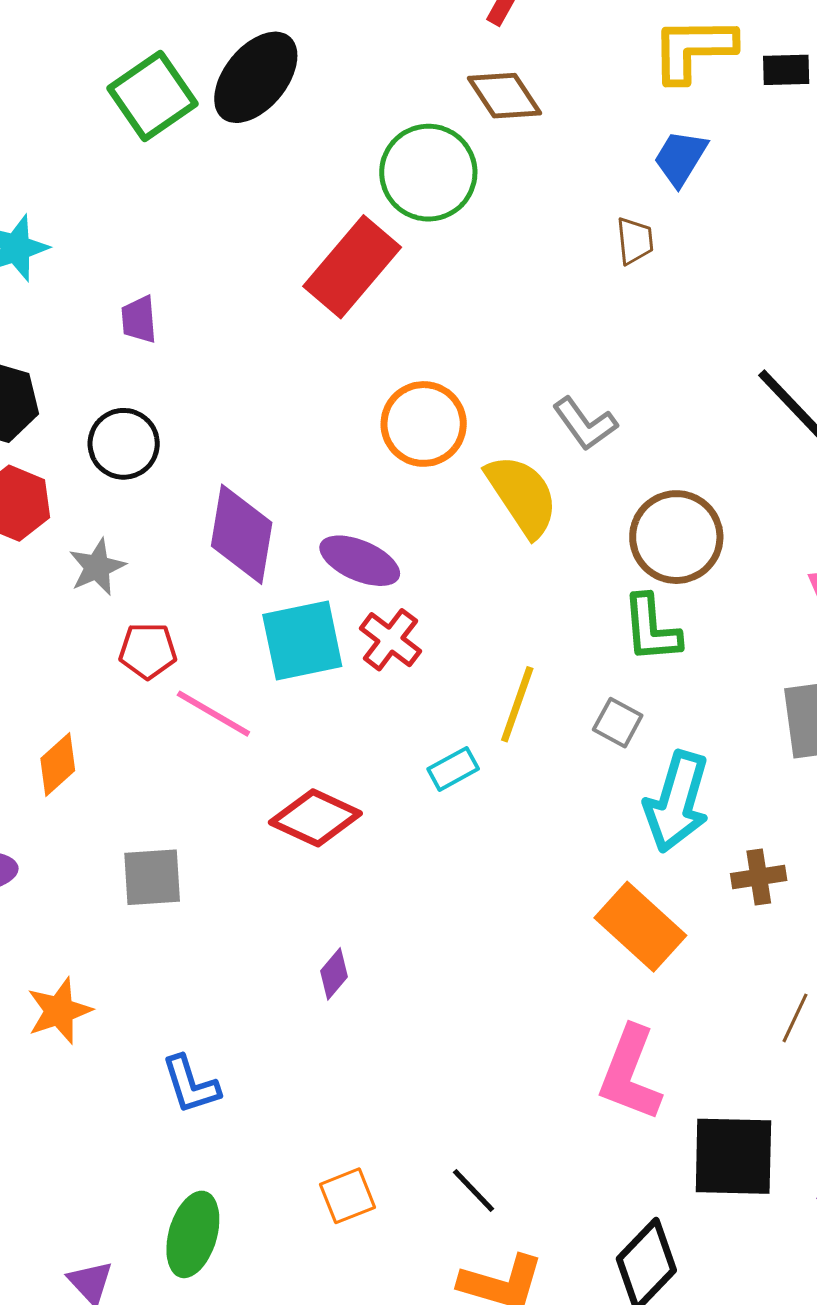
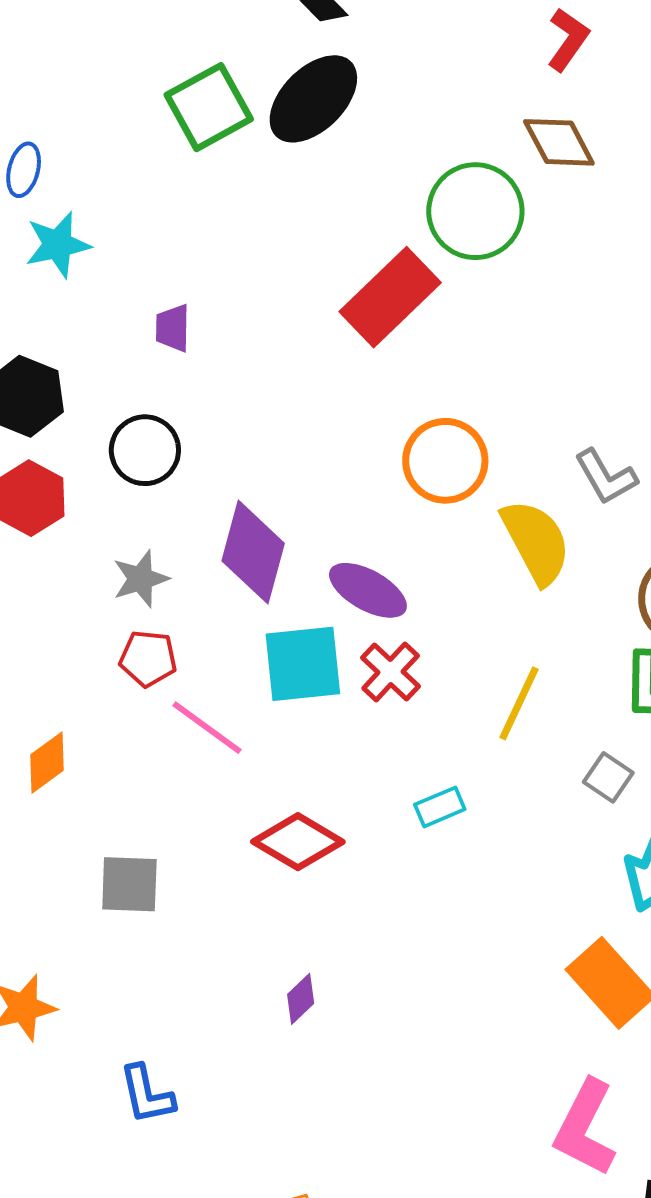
gray star: (97, 567) -> (141, 579), moved
yellow line: (517, 704) -> (519, 703), moved

